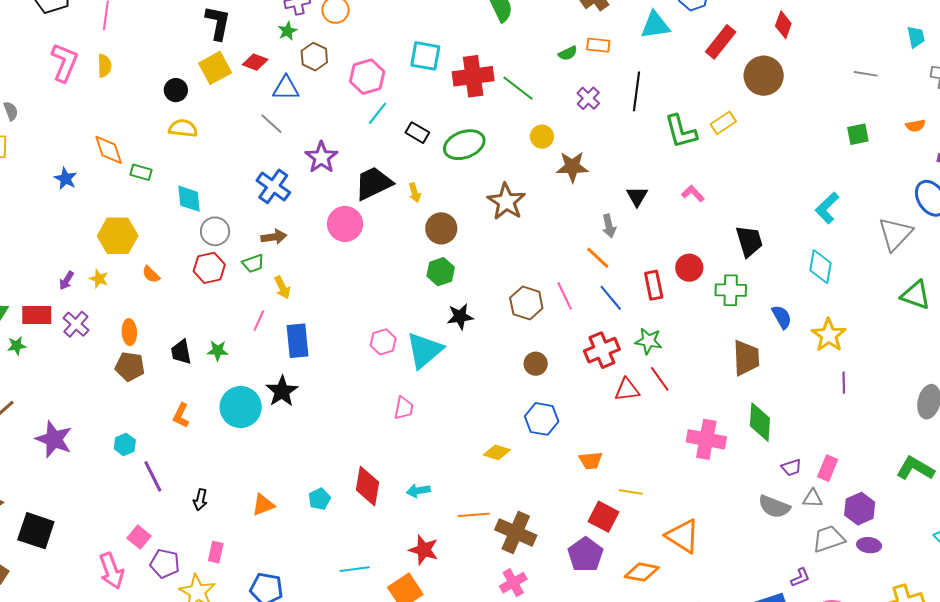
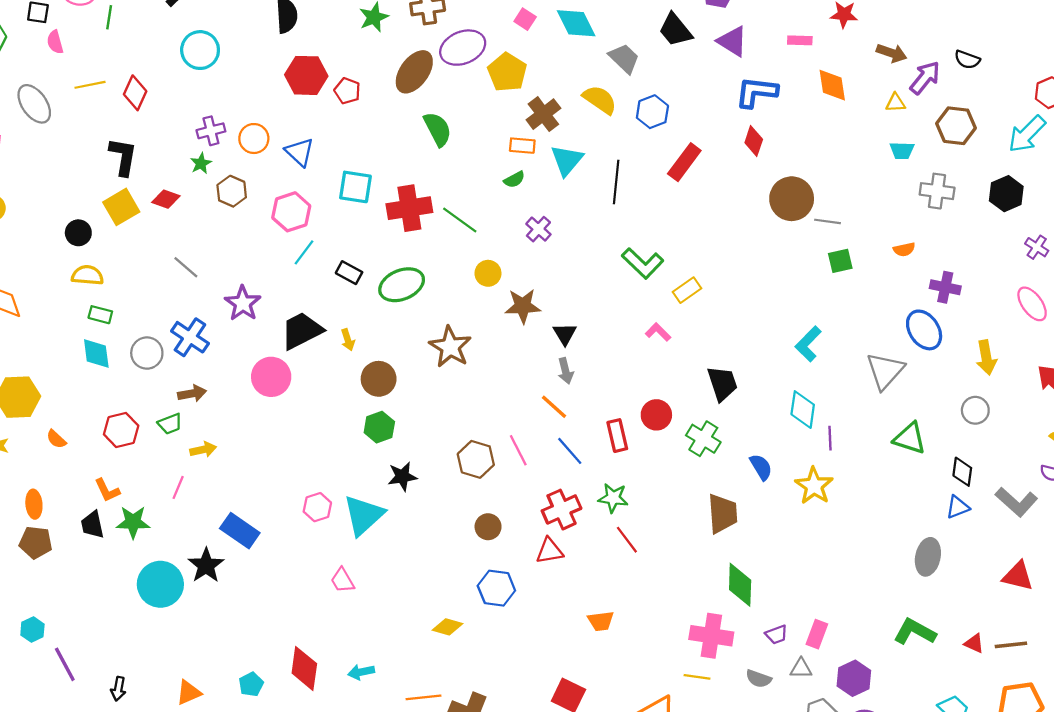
cyan triangle: (655, 25) -> (567, 160), moved, turned -40
cyan trapezoid: (916, 37) -> (902, 151), turned 105
orange rectangle: (598, 45) -> (522, 146), moved
gray line: (866, 74) -> (827, 221), moved
brown circle: (764, 76) -> (792, 199), moved
blue triangle: (286, 88) -> (300, 152), moved, turned 44
black line: (637, 91) -> (616, 182), moved
yellow rectangle: (723, 123) -> (687, 290), moved
green L-shape: (681, 131) -> (643, 263), turned -30
green rectangle: (141, 172) -> (100, 315), moved
black triangle: (637, 196) -> (565, 334), moved
gray circle: (215, 231) -> (147, 353), moved
yellow arrow: (282, 287) -> (203, 450), turned -75
green cross: (731, 290) -> (703, 439), turned 32
blue rectangle: (298, 341) -> (240, 531), moved, turned -48
green star: (218, 351) -> (133, 522), size x1.4
purple line: (844, 383) -> (830, 438), moved
red triangle: (627, 390) -> (549, 551), moved
pink trapezoid: (404, 408) -> (342, 580), turned 140
orange L-shape: (181, 415) -> (107, 490), moved, turned -50
pink cross: (706, 439) -> (711, 636), moved
orange trapezoid: (591, 461) -> (601, 621), moved
yellow line: (631, 492) -> (697, 677), moved
gray semicircle: (774, 507) -> (759, 679), size x0.7

